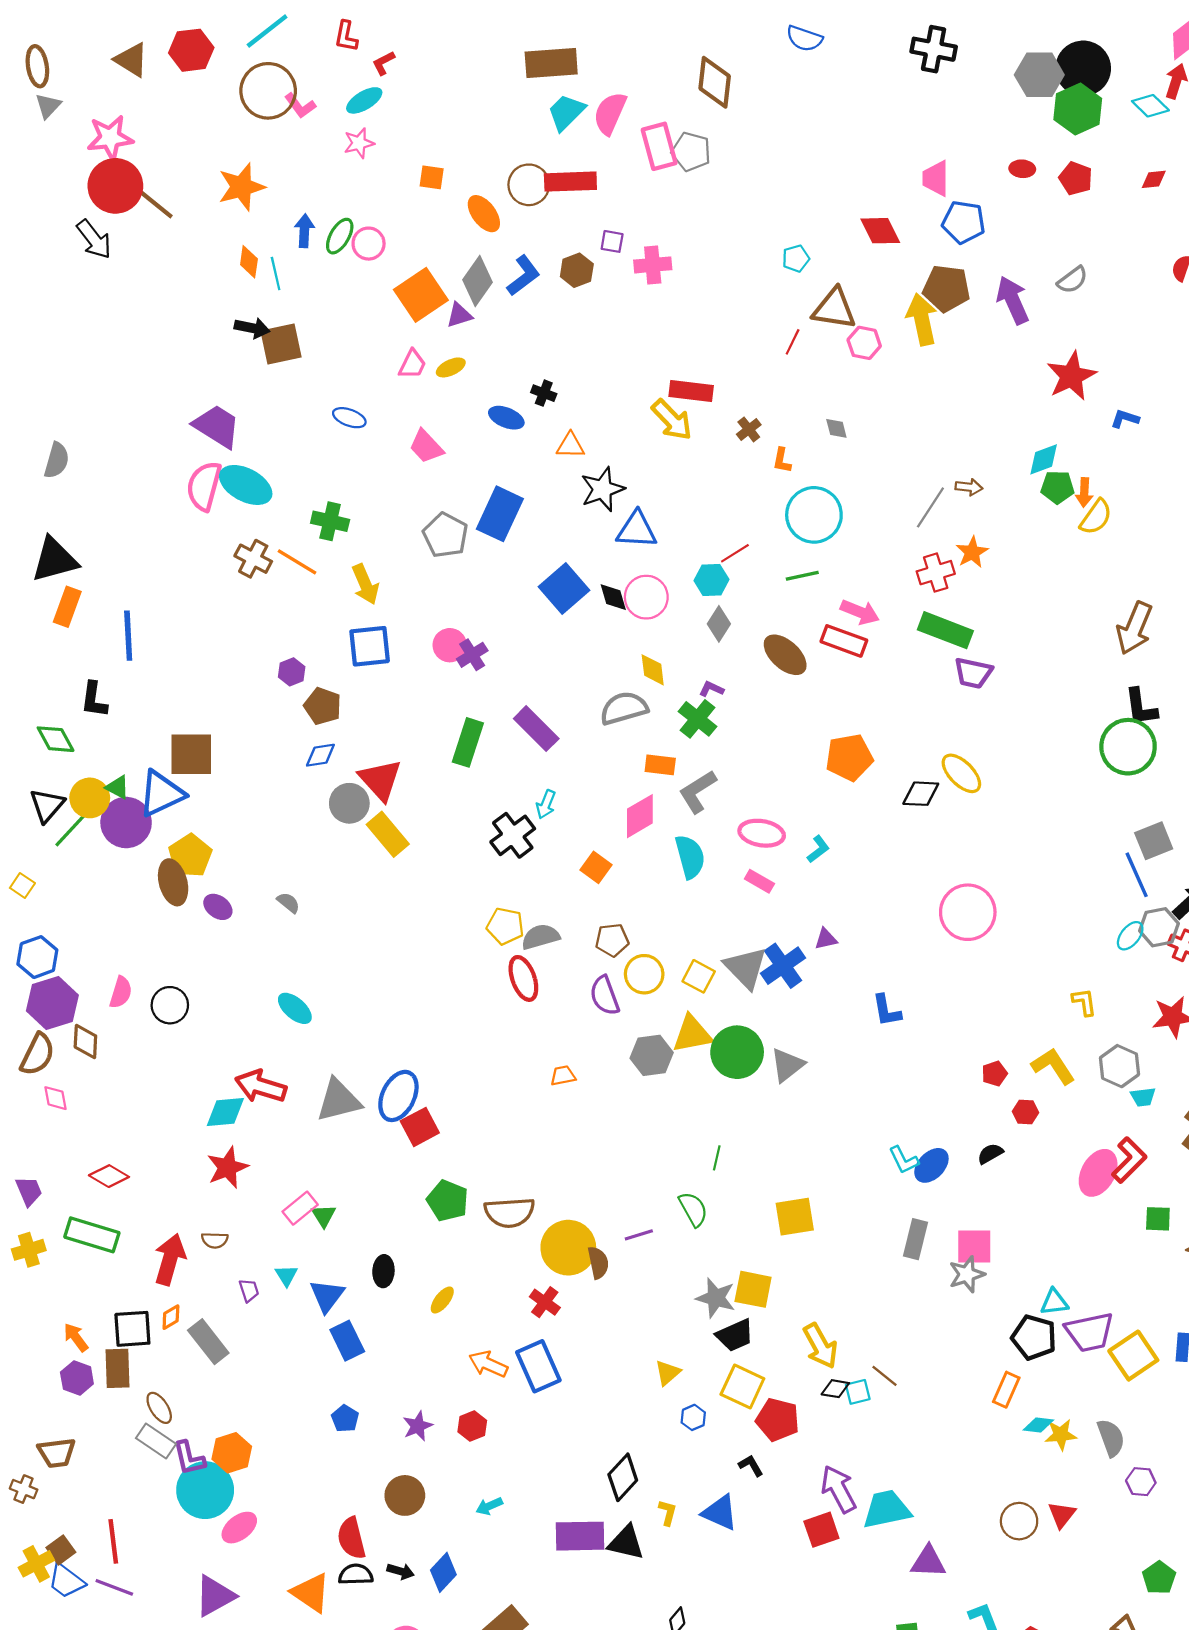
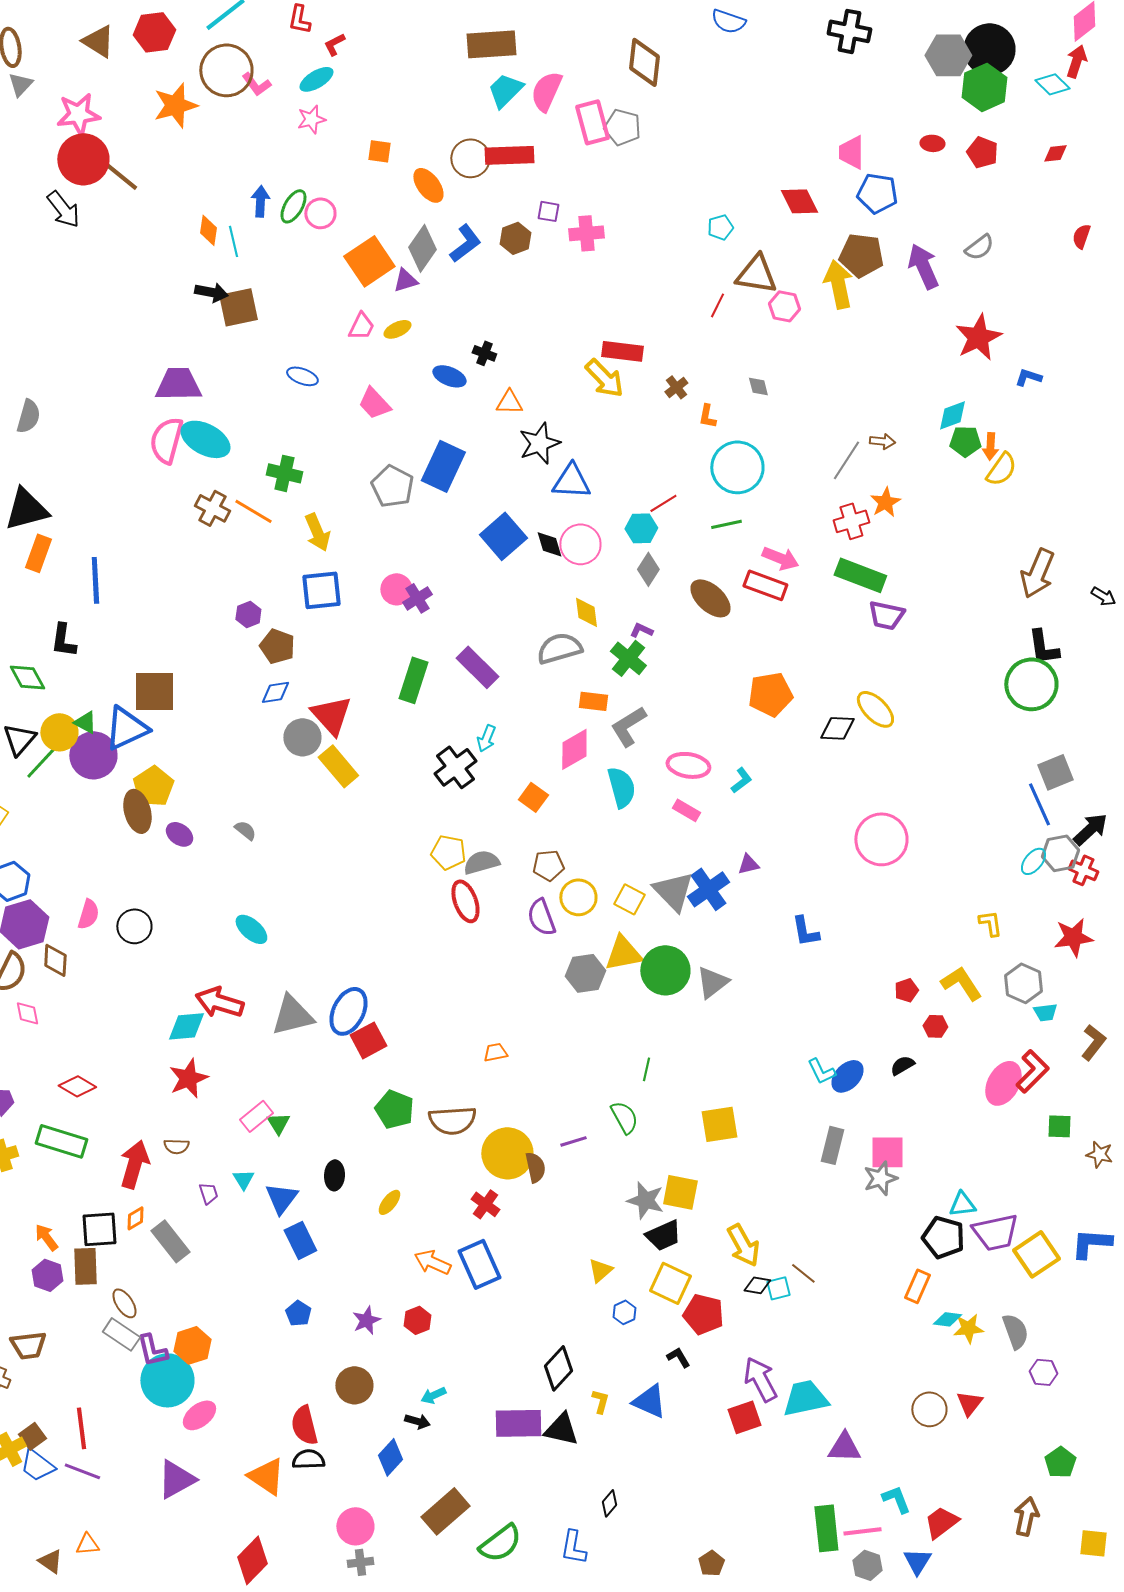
orange star: (241, 187) -> (175, 105), moved
purple trapezoid: (217, 426) -> (178, 384), turned -33
orange trapezoid: (563, 1076) -> (495, 1052), moved
black arrow: (401, 1571) -> (417, 1421), moved

